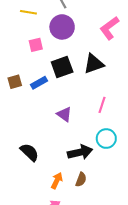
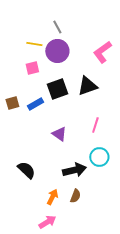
yellow line: (28, 12) -> (34, 44), moved

